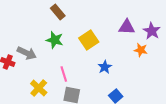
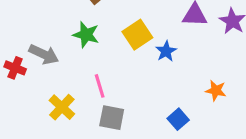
orange star: (141, 50) -> (216, 91), moved
blue star: (105, 67) -> (166, 51), moved

